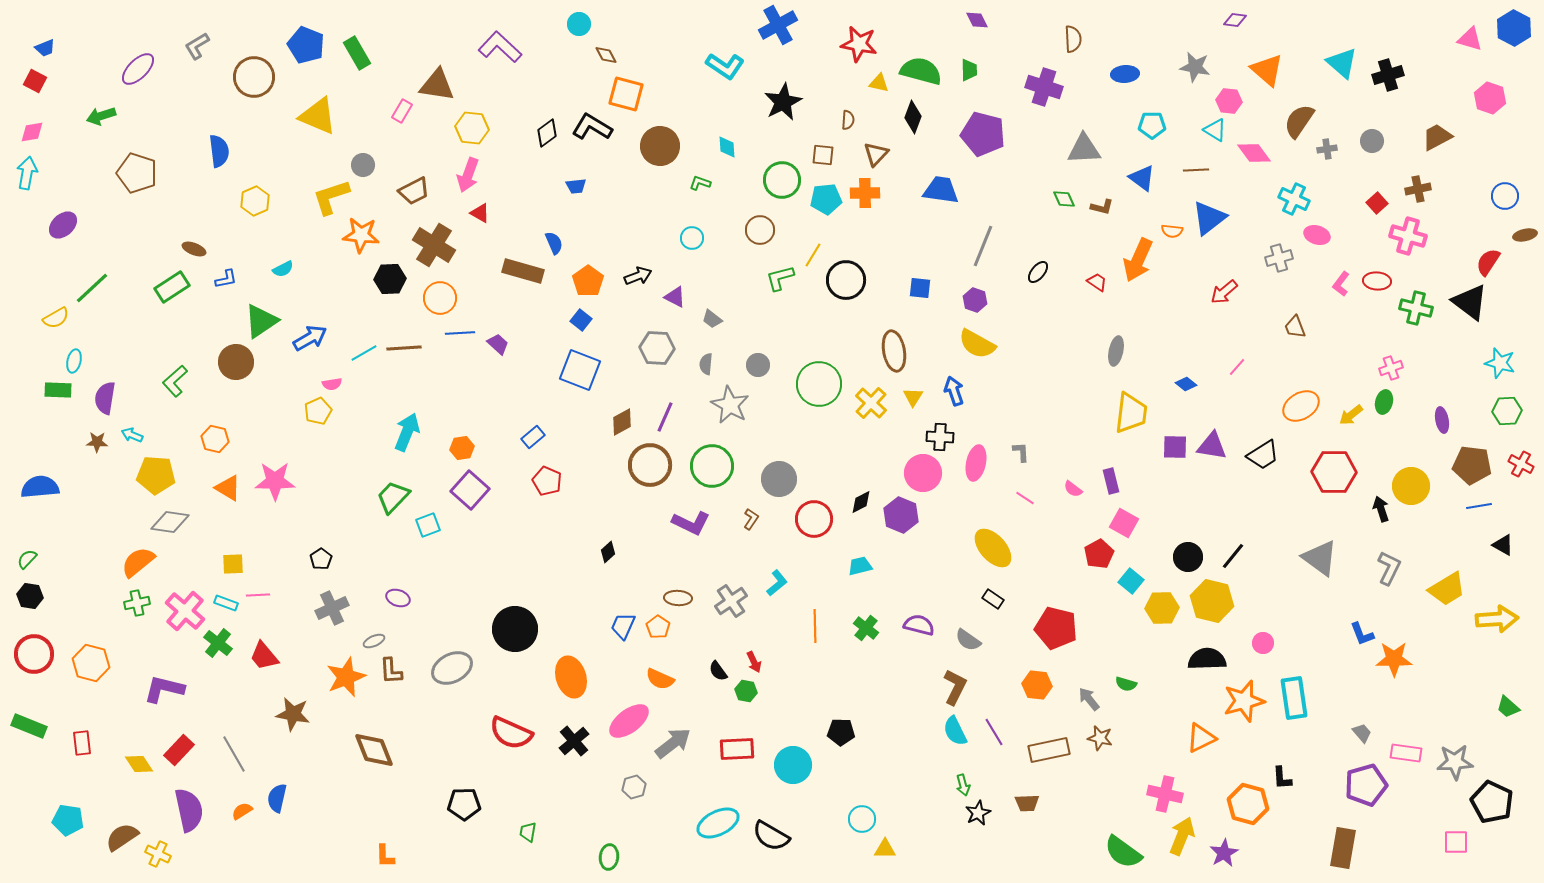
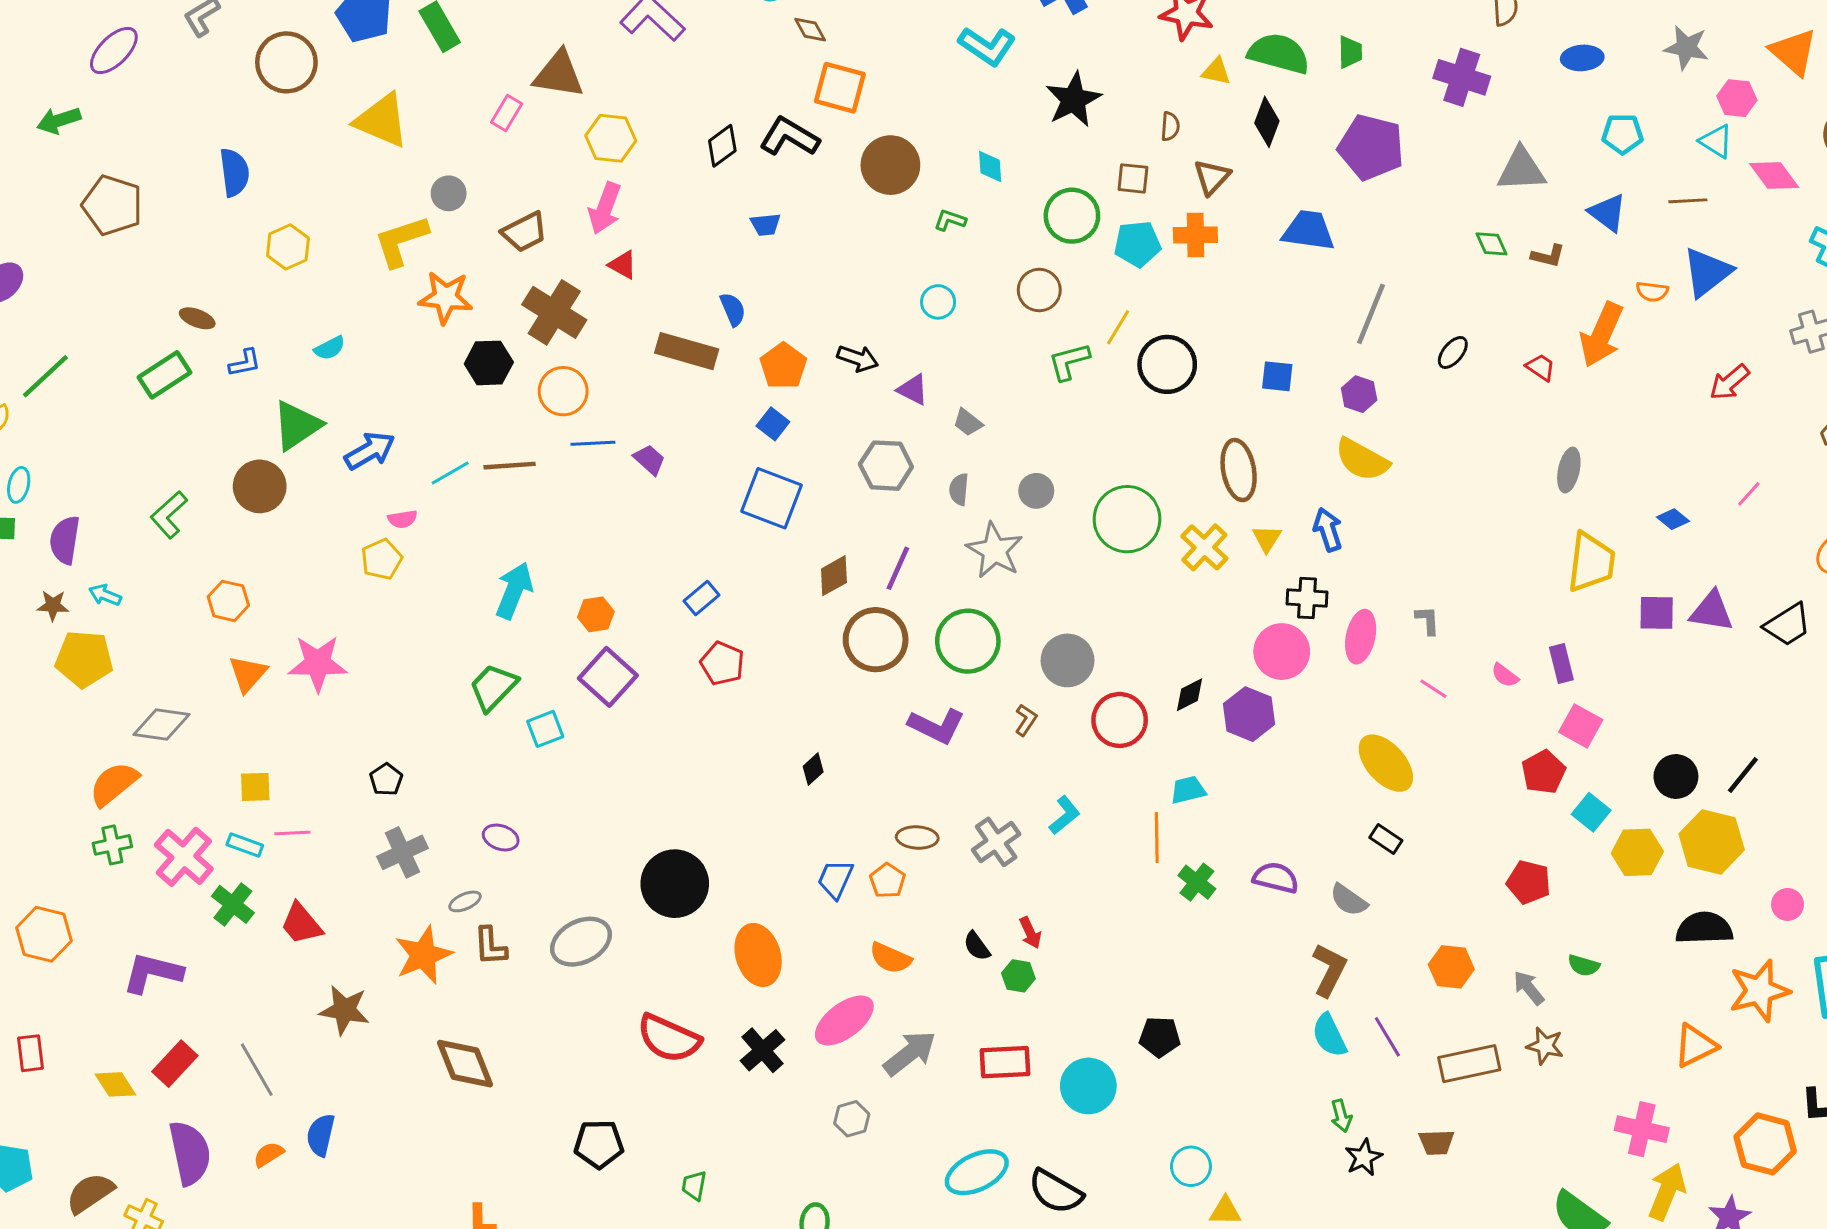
black arrow: (638, 276) -> (858, 358), turned 40
yellow pentagon: (156, 475) -> (84, 659), moved
orange triangle: (228, 488) -> (248, 674), turned 40
orange line: (815, 626) -> (1157, 838), moved
red pentagon: (1056, 628) -> (1529, 882), moved, size x0.7

